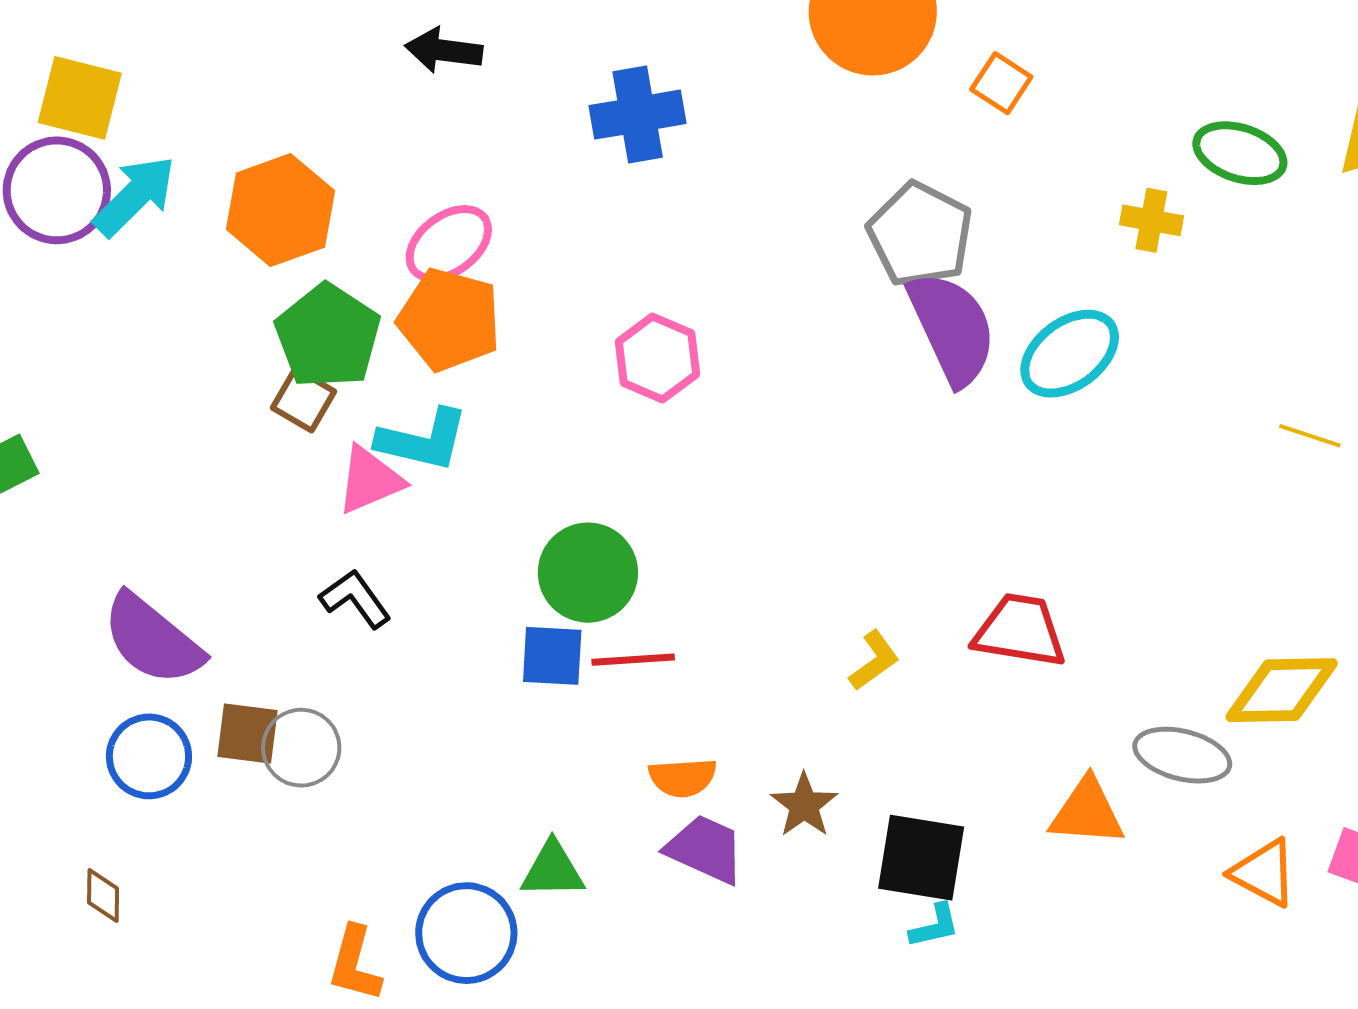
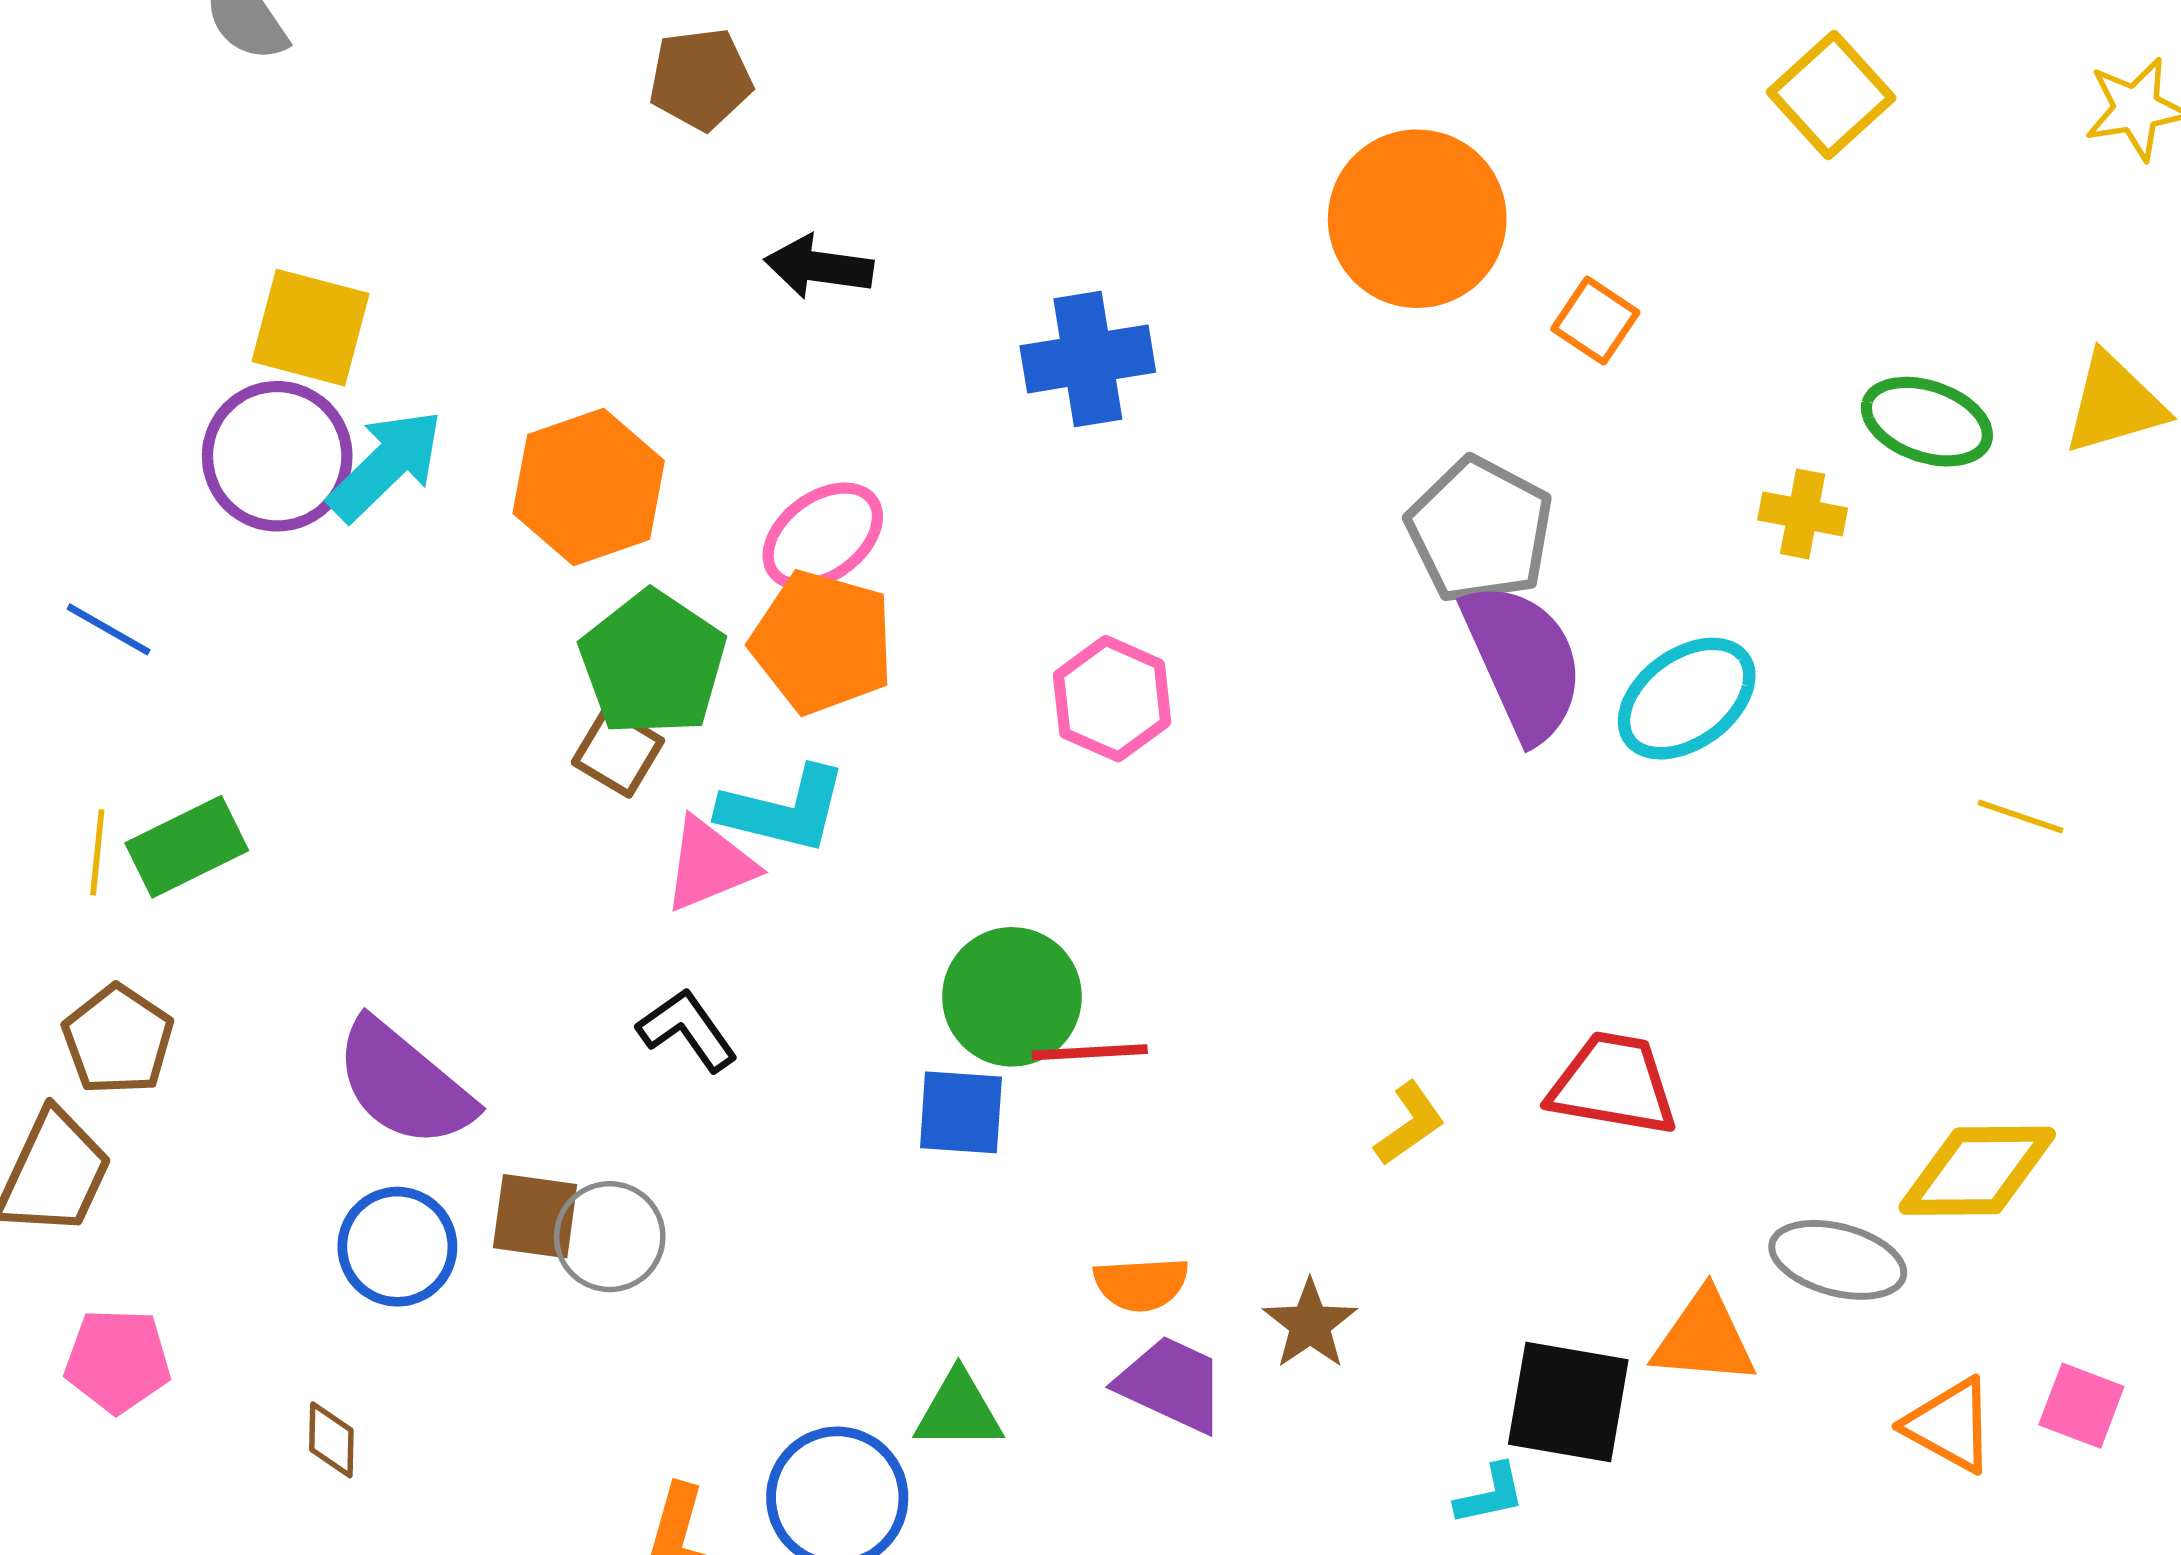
red line: (633, 660) -> (1090, 1052), moved
black square: (921, 858) -> (1568, 1402), moved

